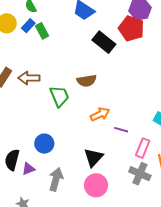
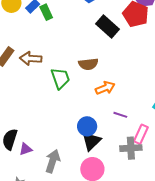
orange arrow: (100, 114) -> (105, 88), moved
blue circle: (44, 144) -> (87, 126), moved
gray cross: (140, 174) -> (131, 148), moved, turned -30

